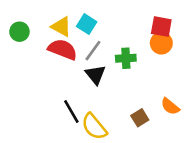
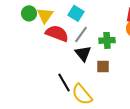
yellow triangle: (61, 27) -> (45, 15), moved, turned 36
green circle: (19, 32) -> (29, 13), moved
brown square: (140, 118) -> (103, 66), moved, turned 32

